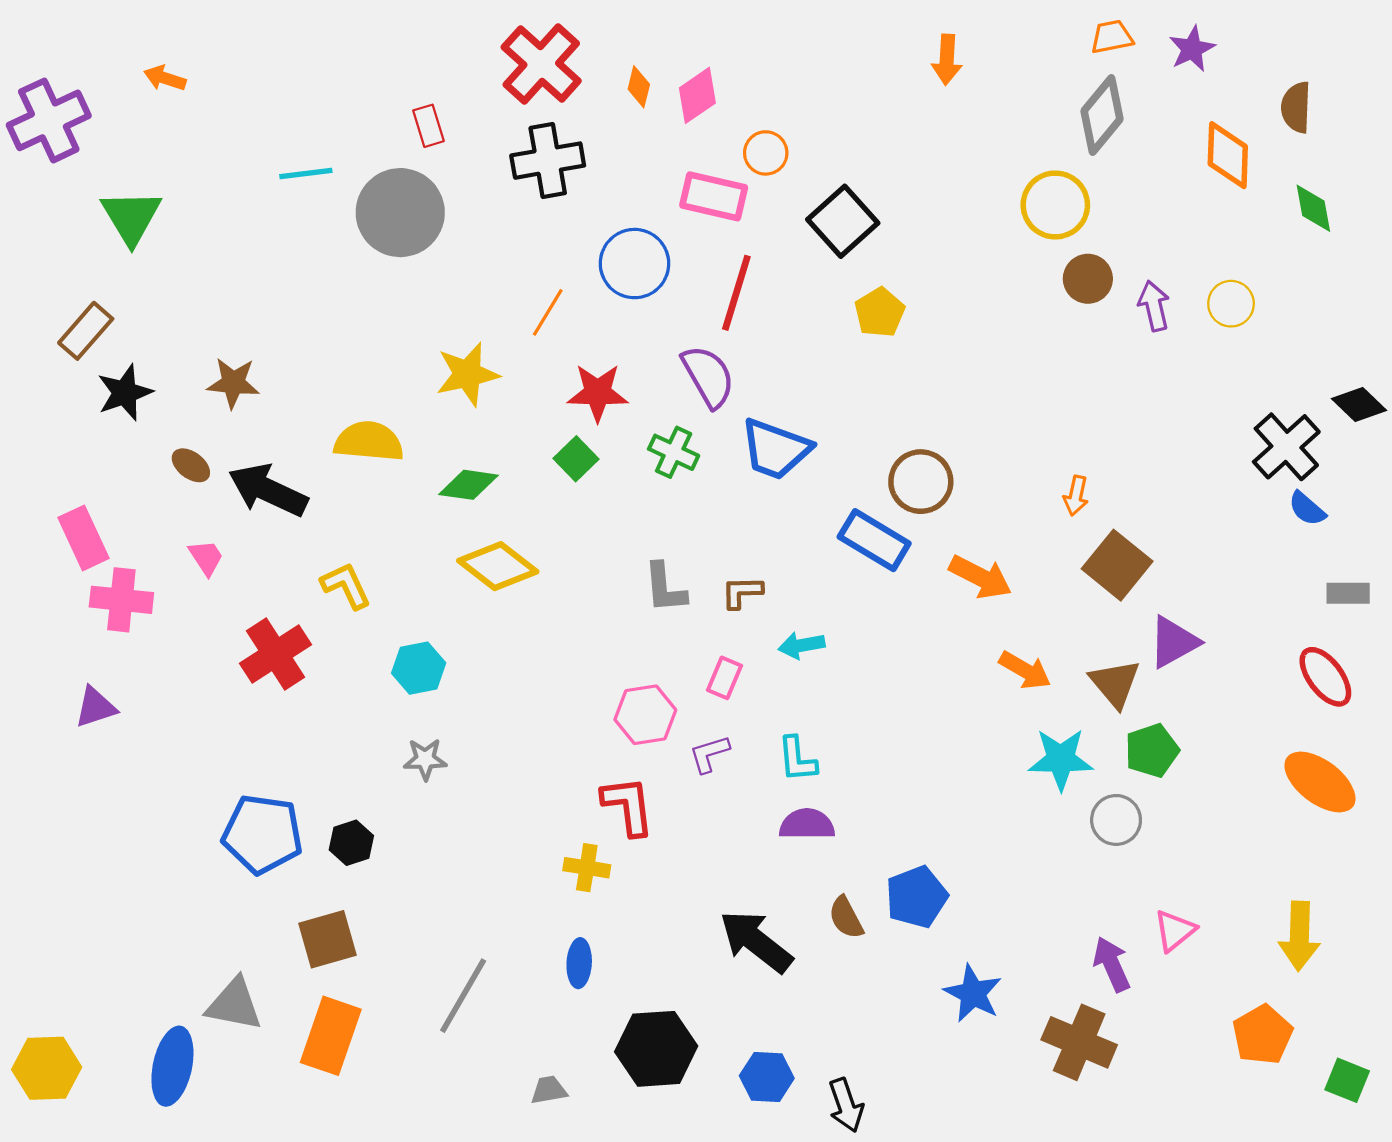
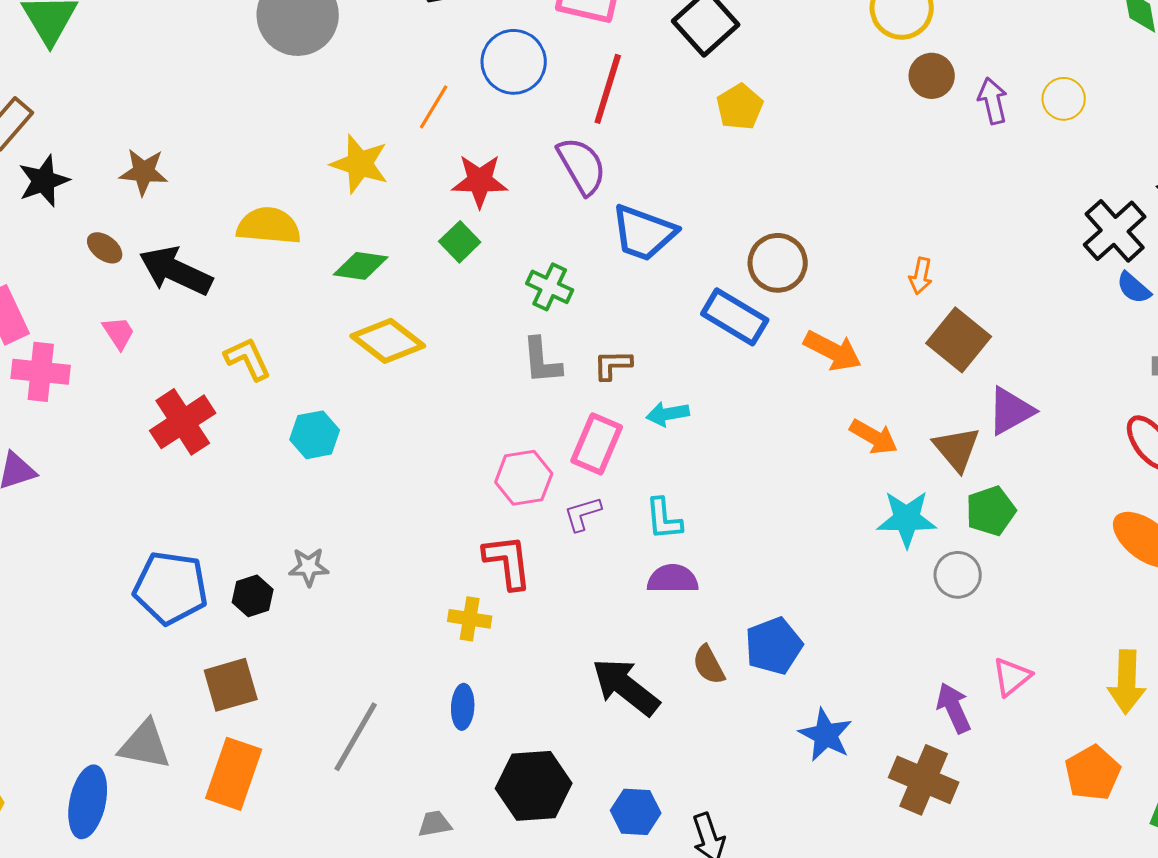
yellow star: (467, 374) -> (360, 164), turned 30
green cross: (674, 452) -> (550, 287), moved
pink rectangle: (725, 678) -> (597, 444), size x1.5
gray star: (425, 759) -> (309, 567), moved

